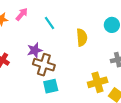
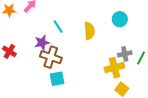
cyan line: (49, 23) -> (58, 27), moved
yellow cross: (98, 82) -> (114, 68), moved

